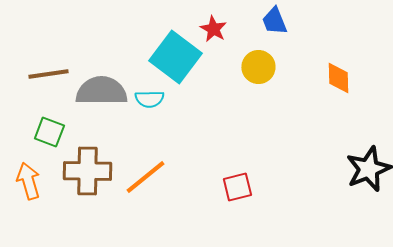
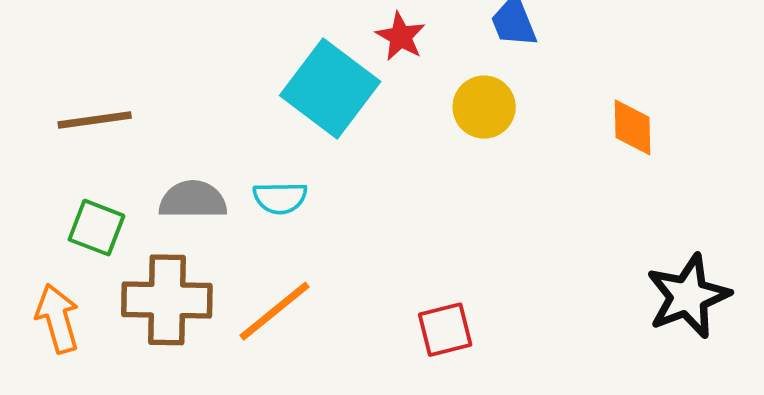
gray semicircle: (101, 91) -> (193, 200), moved, size x0.7
cyan semicircle: (149, 99) -> (280, 198), moved

